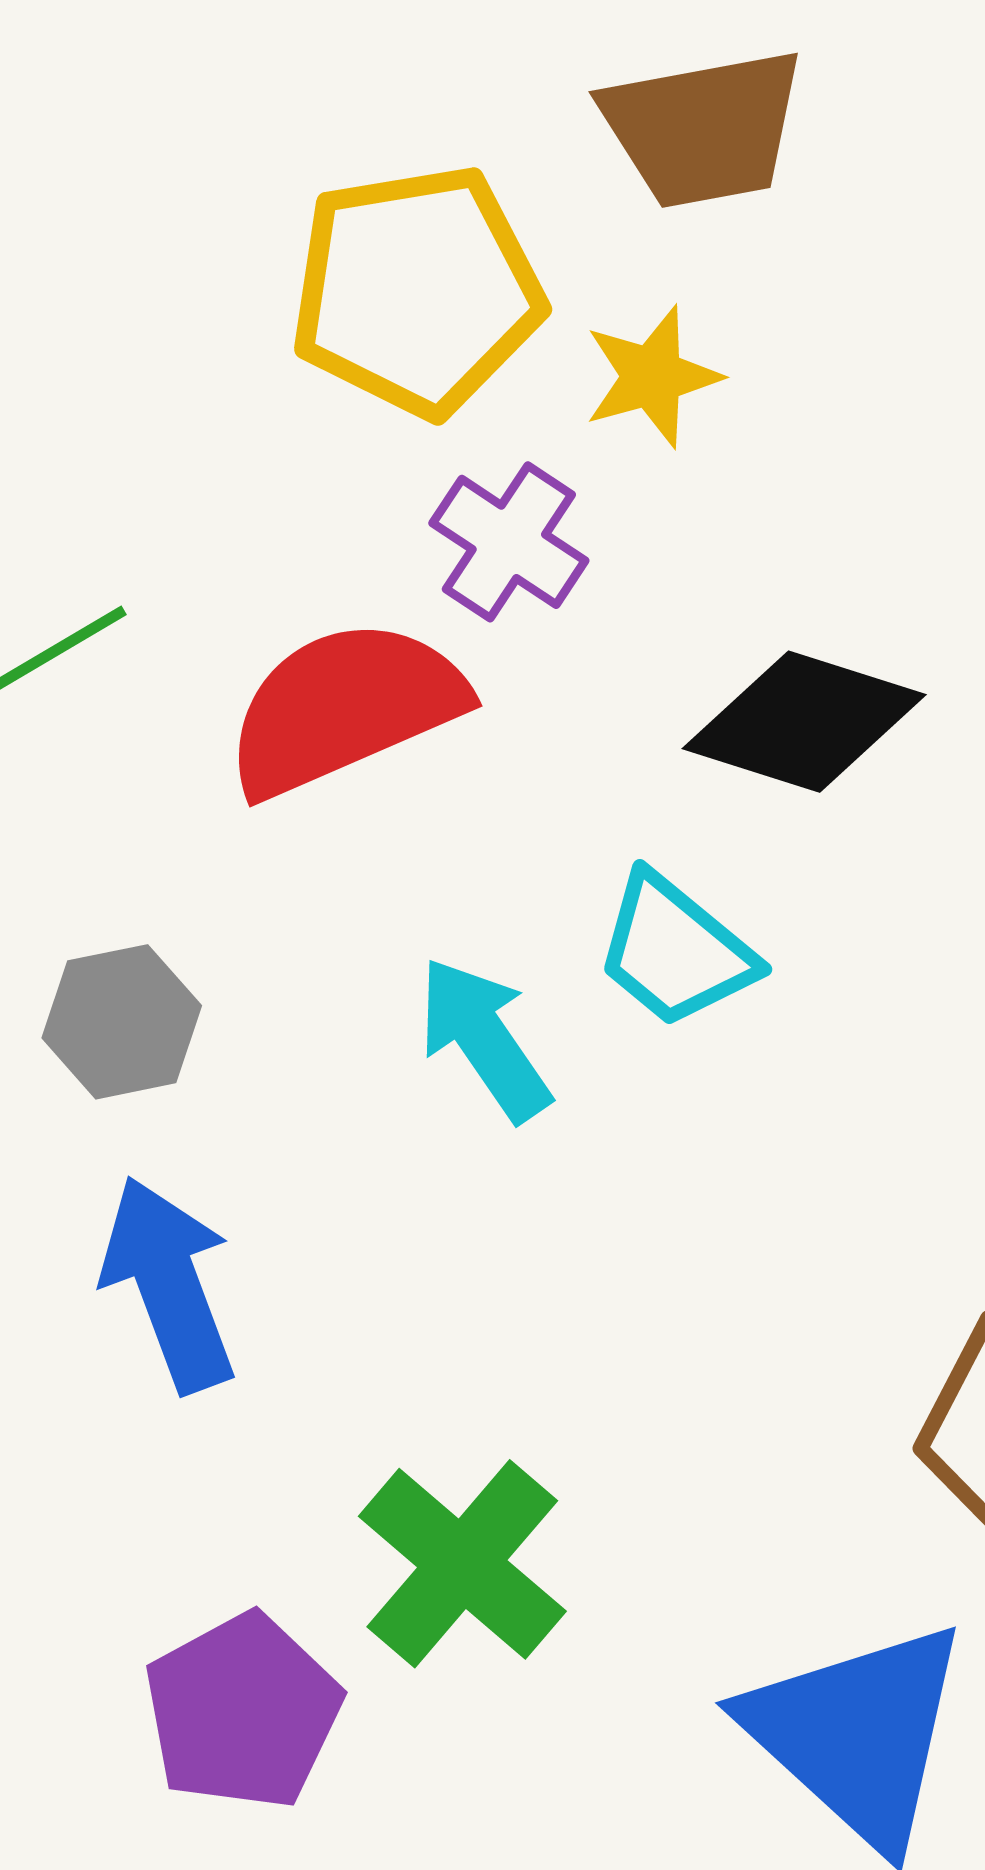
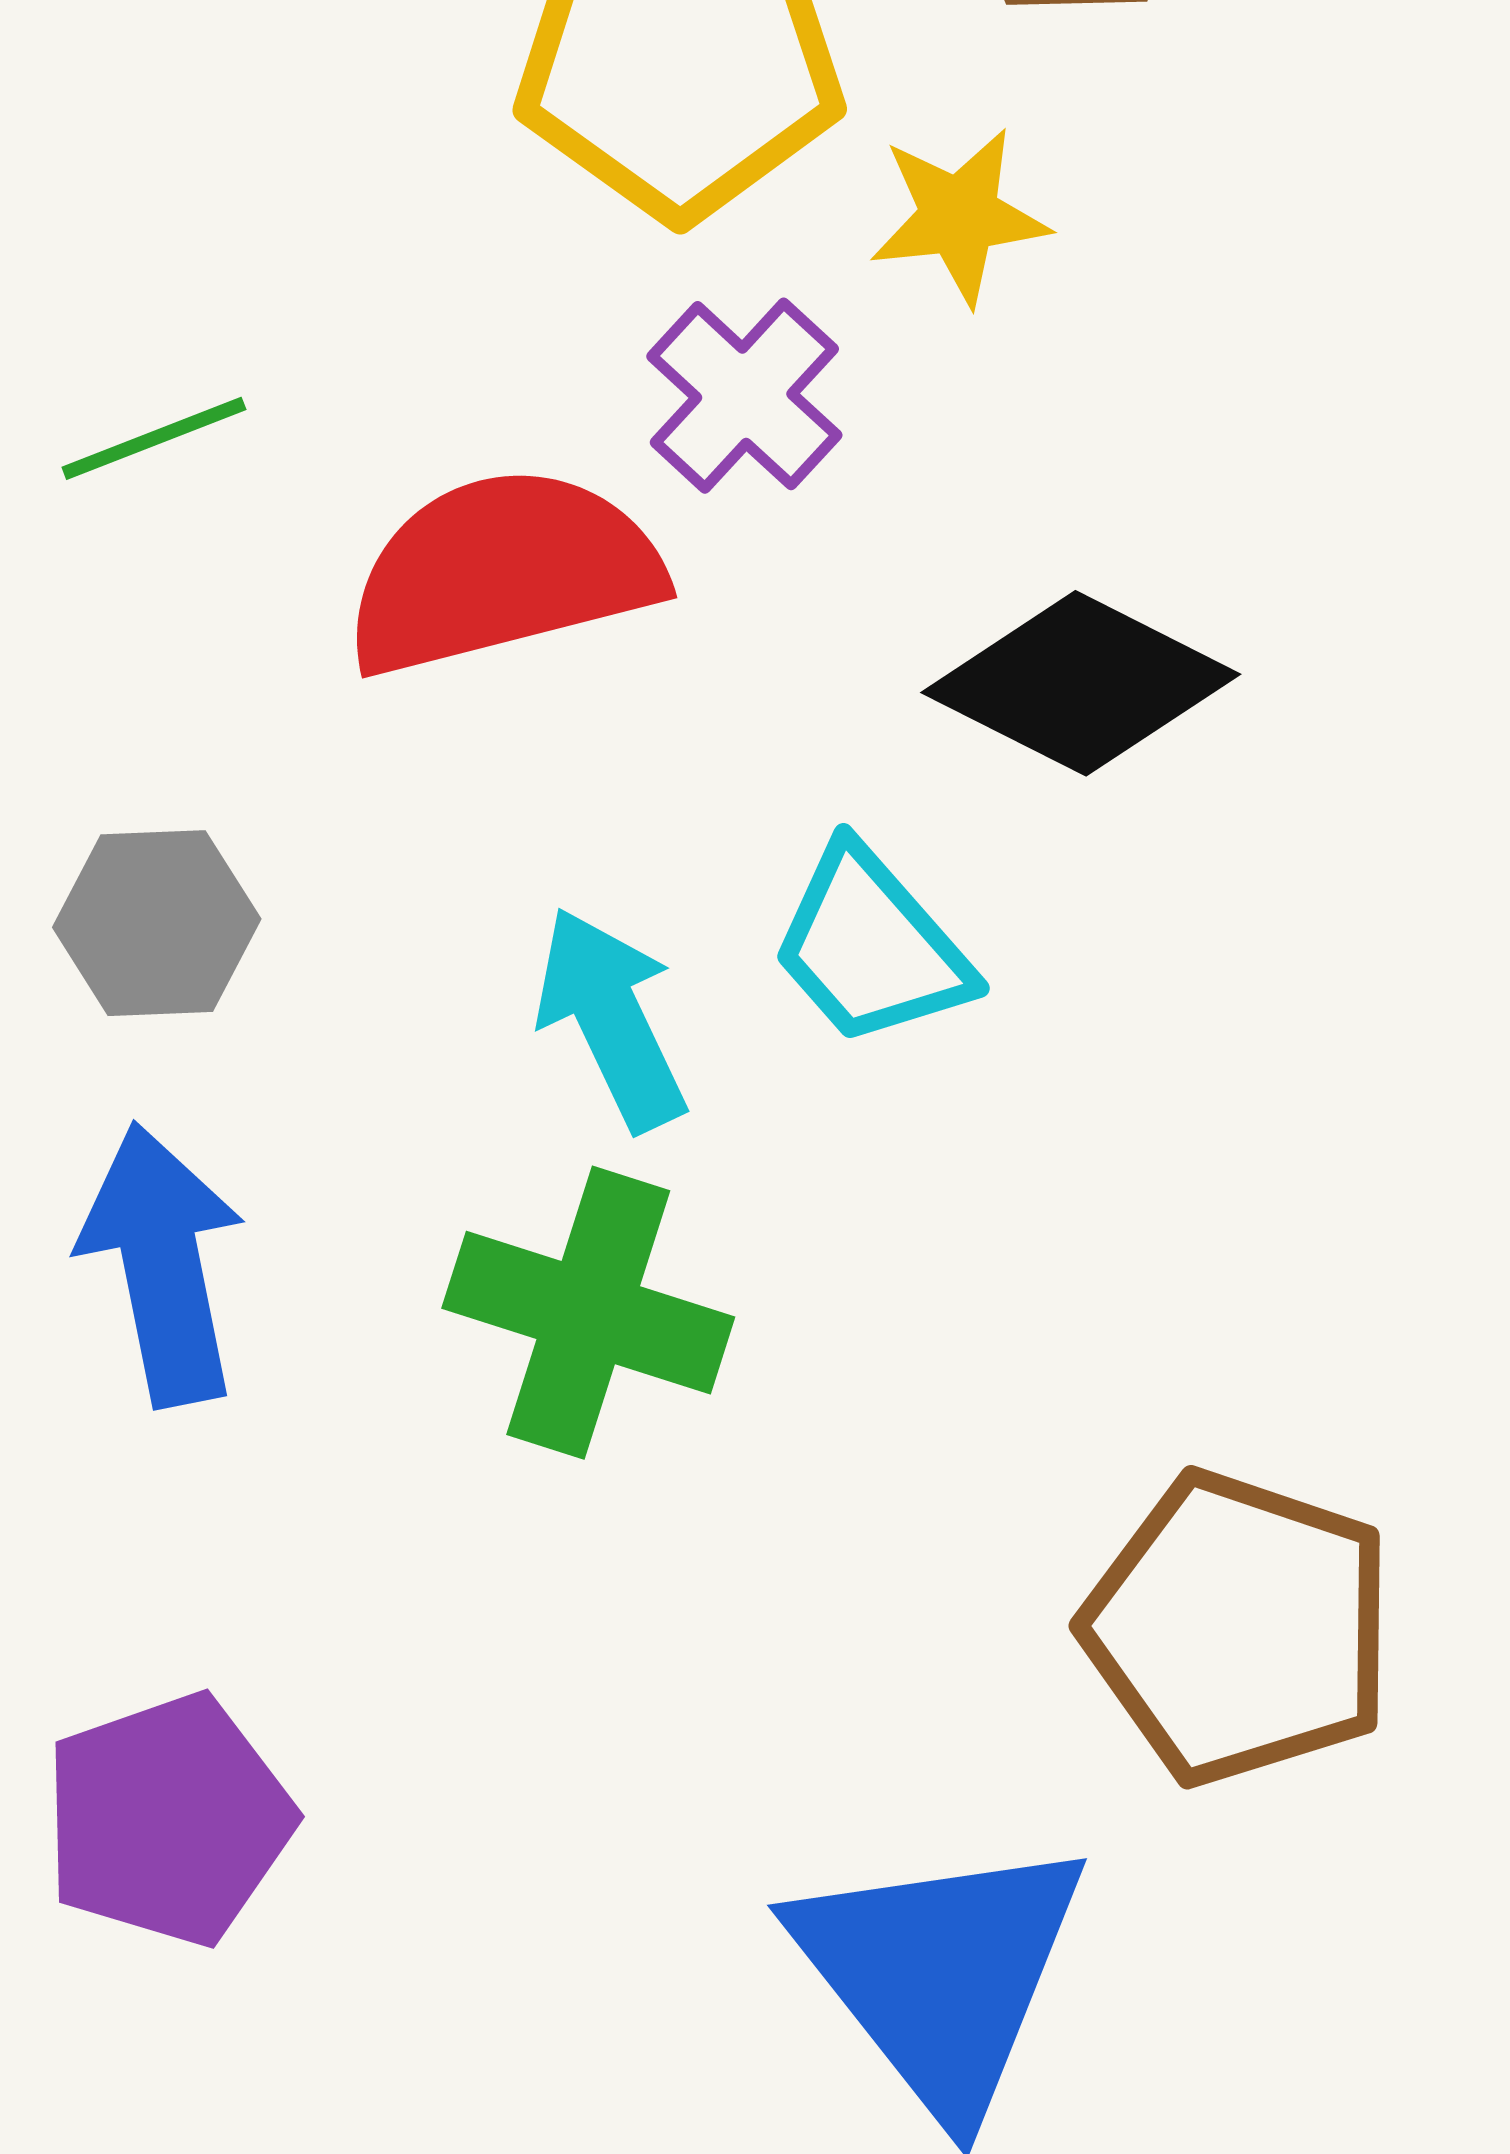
green cross: (462, 1564) -> (588, 1313), moved, turned -32

